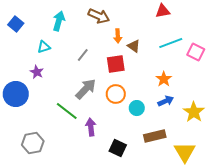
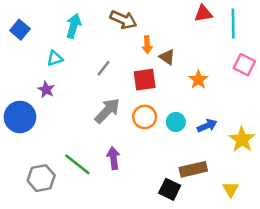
cyan line: (171, 43) -> (233, 23), moved, turned -70
orange star: (164, 79) -> (198, 80), moved
cyan circle: (137, 108) -> (176, 122), moved
green line: (67, 111) -> (77, 164), moved
black square: (118, 148) -> (170, 189), moved
yellow triangle: (185, 152) -> (231, 189), size x0.6

